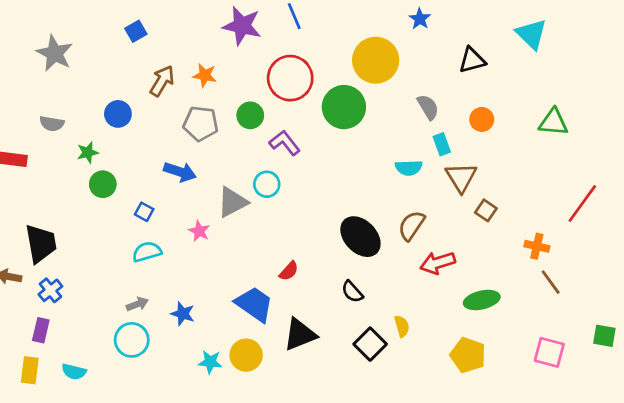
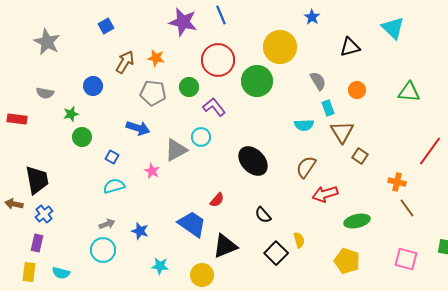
black ellipse: (360, 237) -> (253, 161), moved
yellow circle: (246, 355) -> (202, 275), moved

